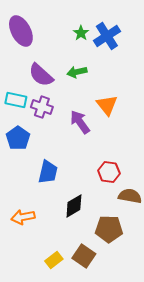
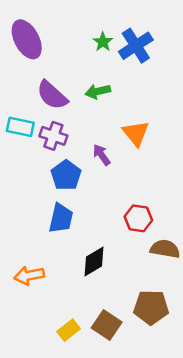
purple arrow: (80, 122) -> (102, 155), size x0.7
blue pentagon: (18, 138) -> (66, 175), moved
brown pentagon: (109, 229) -> (151, 307), moved

